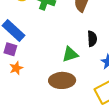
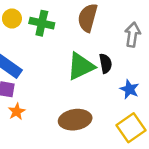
green triangle: (70, 54) -> (81, 66), moved, size x1.4

